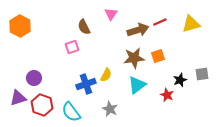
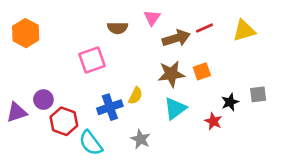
pink triangle: (111, 14) -> (152, 18), moved
brown semicircle: (84, 27) -> (118, 28), moved, turned -63
pink square: (72, 47) -> (92, 60), size x1.5
purple triangle: (18, 98) -> (17, 112), moved
red hexagon: (42, 105) -> (64, 121), moved

